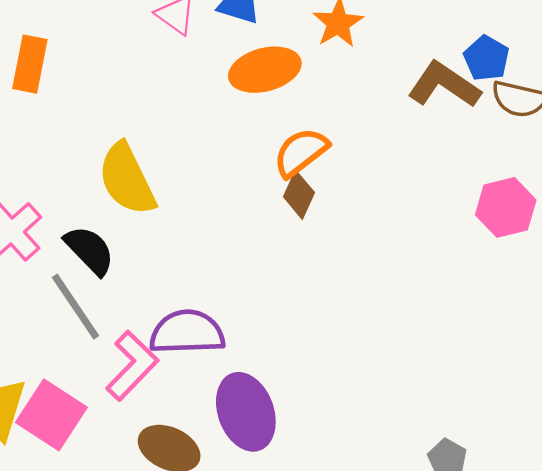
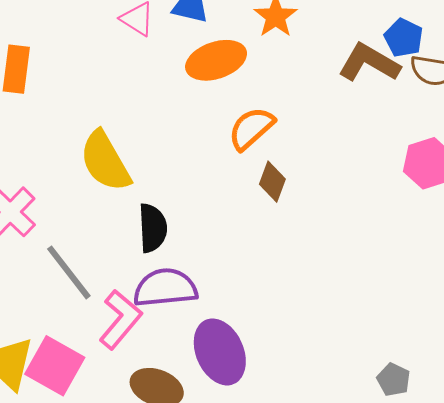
brown diamond: (299, 195) -> (272, 182), moved
black semicircle: (90, 250) -> (153, 228), moved, turned 45

